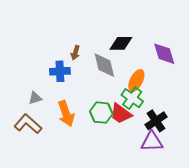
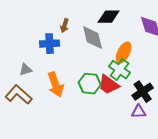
purple triangle: (152, 142) -> (139, 112), size x0.7

